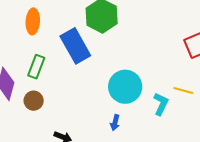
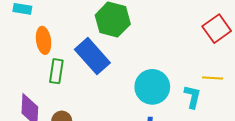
green rectangle: (36, 67) -> (56, 71), moved

